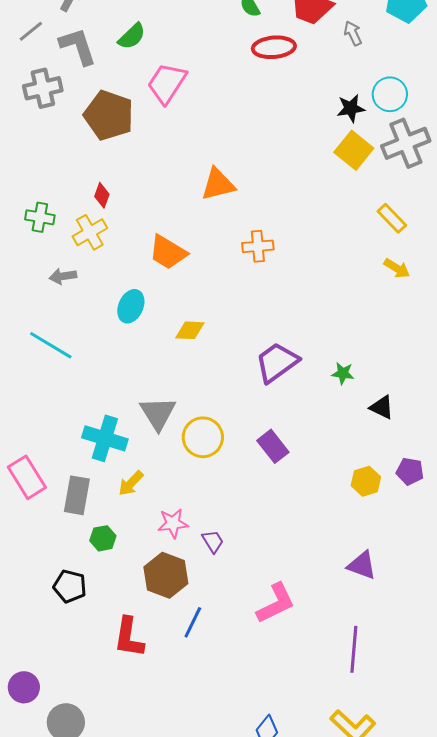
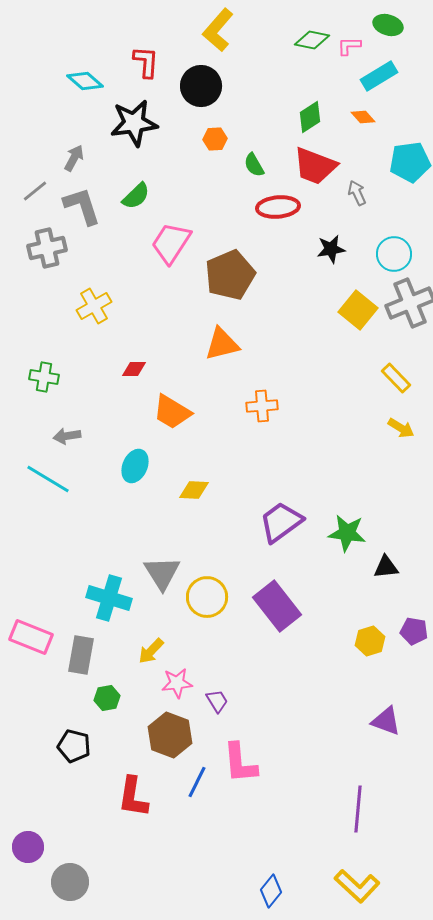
black star: (351, 108) -> (331, 249), moved
brown pentagon: (109, 115) -> (230, 275), moved, turned 30
red diamond: (102, 195) -> (134, 369), moved, turned 70
yellow cross: (90, 232) -> (94, 306), moved
cyan line: (51, 345) -> (48, 479), moved
green star: (343, 373) -> (347, 533), size x1.6
black triangle: (382, 407) -> (386, 567), turned -32
purple rectangle: (273, 446) -> (277, 606), size x1.5
pink rectangle: (27, 477) -> (31, 637), turned -36
yellow arrow: (131, 483) -> (151, 651), moved
purple triangle: (362, 565) -> (386, 721), moved
pink L-shape: (276, 603) -> (240, 763), moved, turned 111

